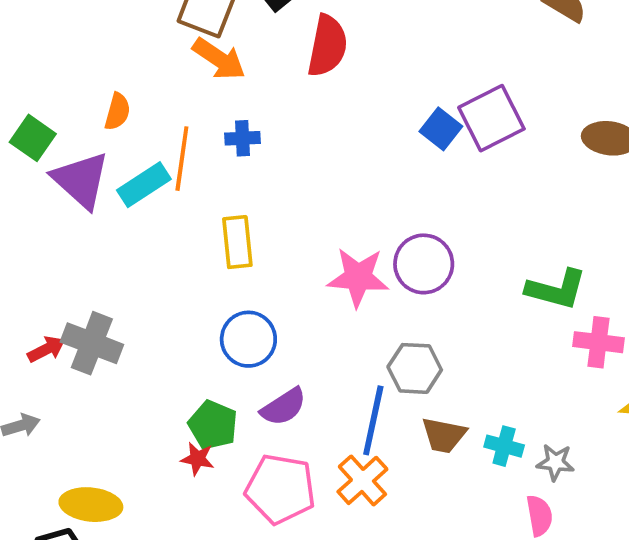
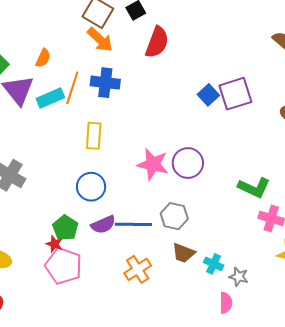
blue cross: (243, 138) -> (105, 83), size x1.6
blue line: (373, 420) -> (133, 224), moved, turned 69
pink pentagon: (280, 489) -> (64, 266), moved

